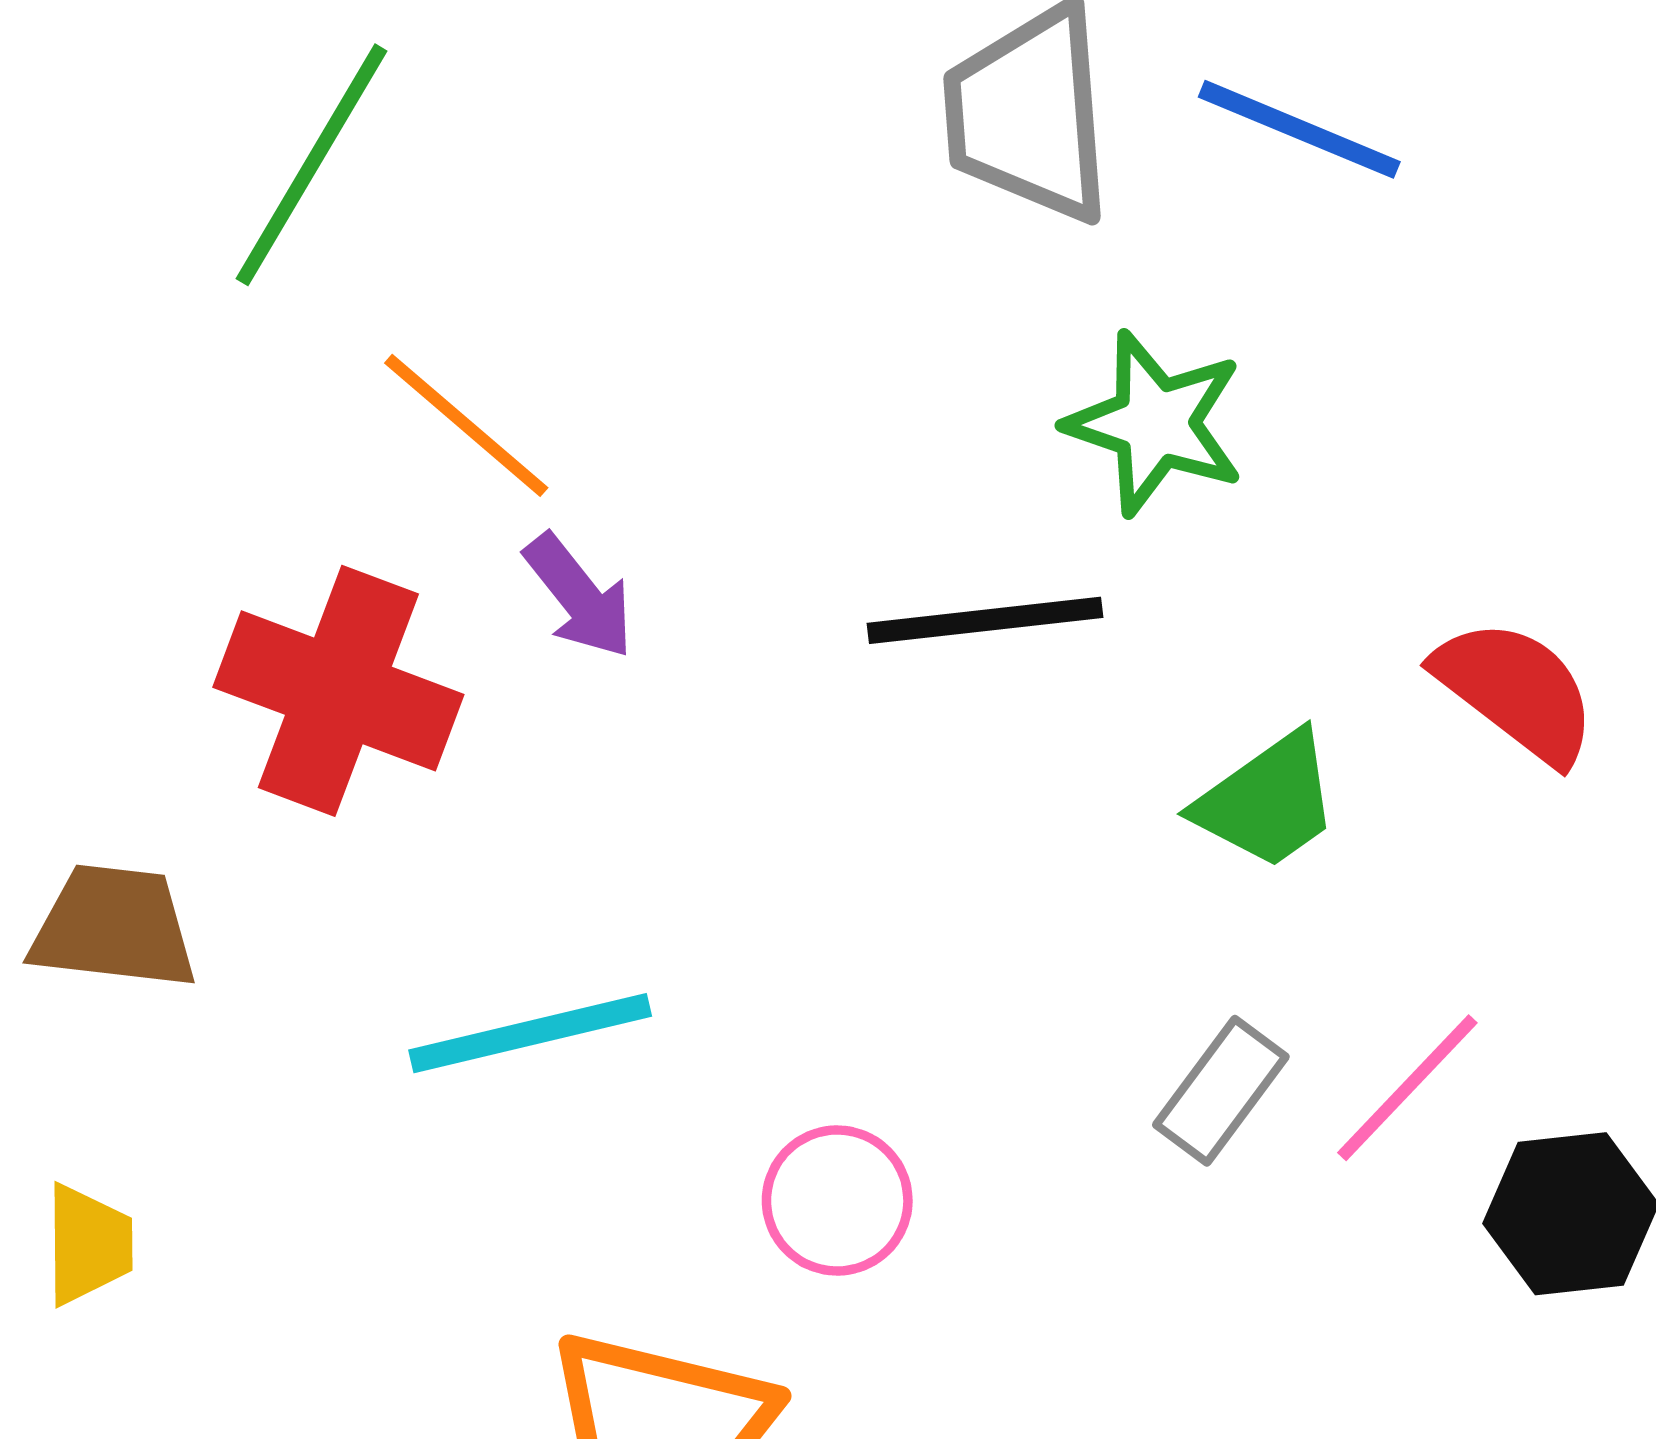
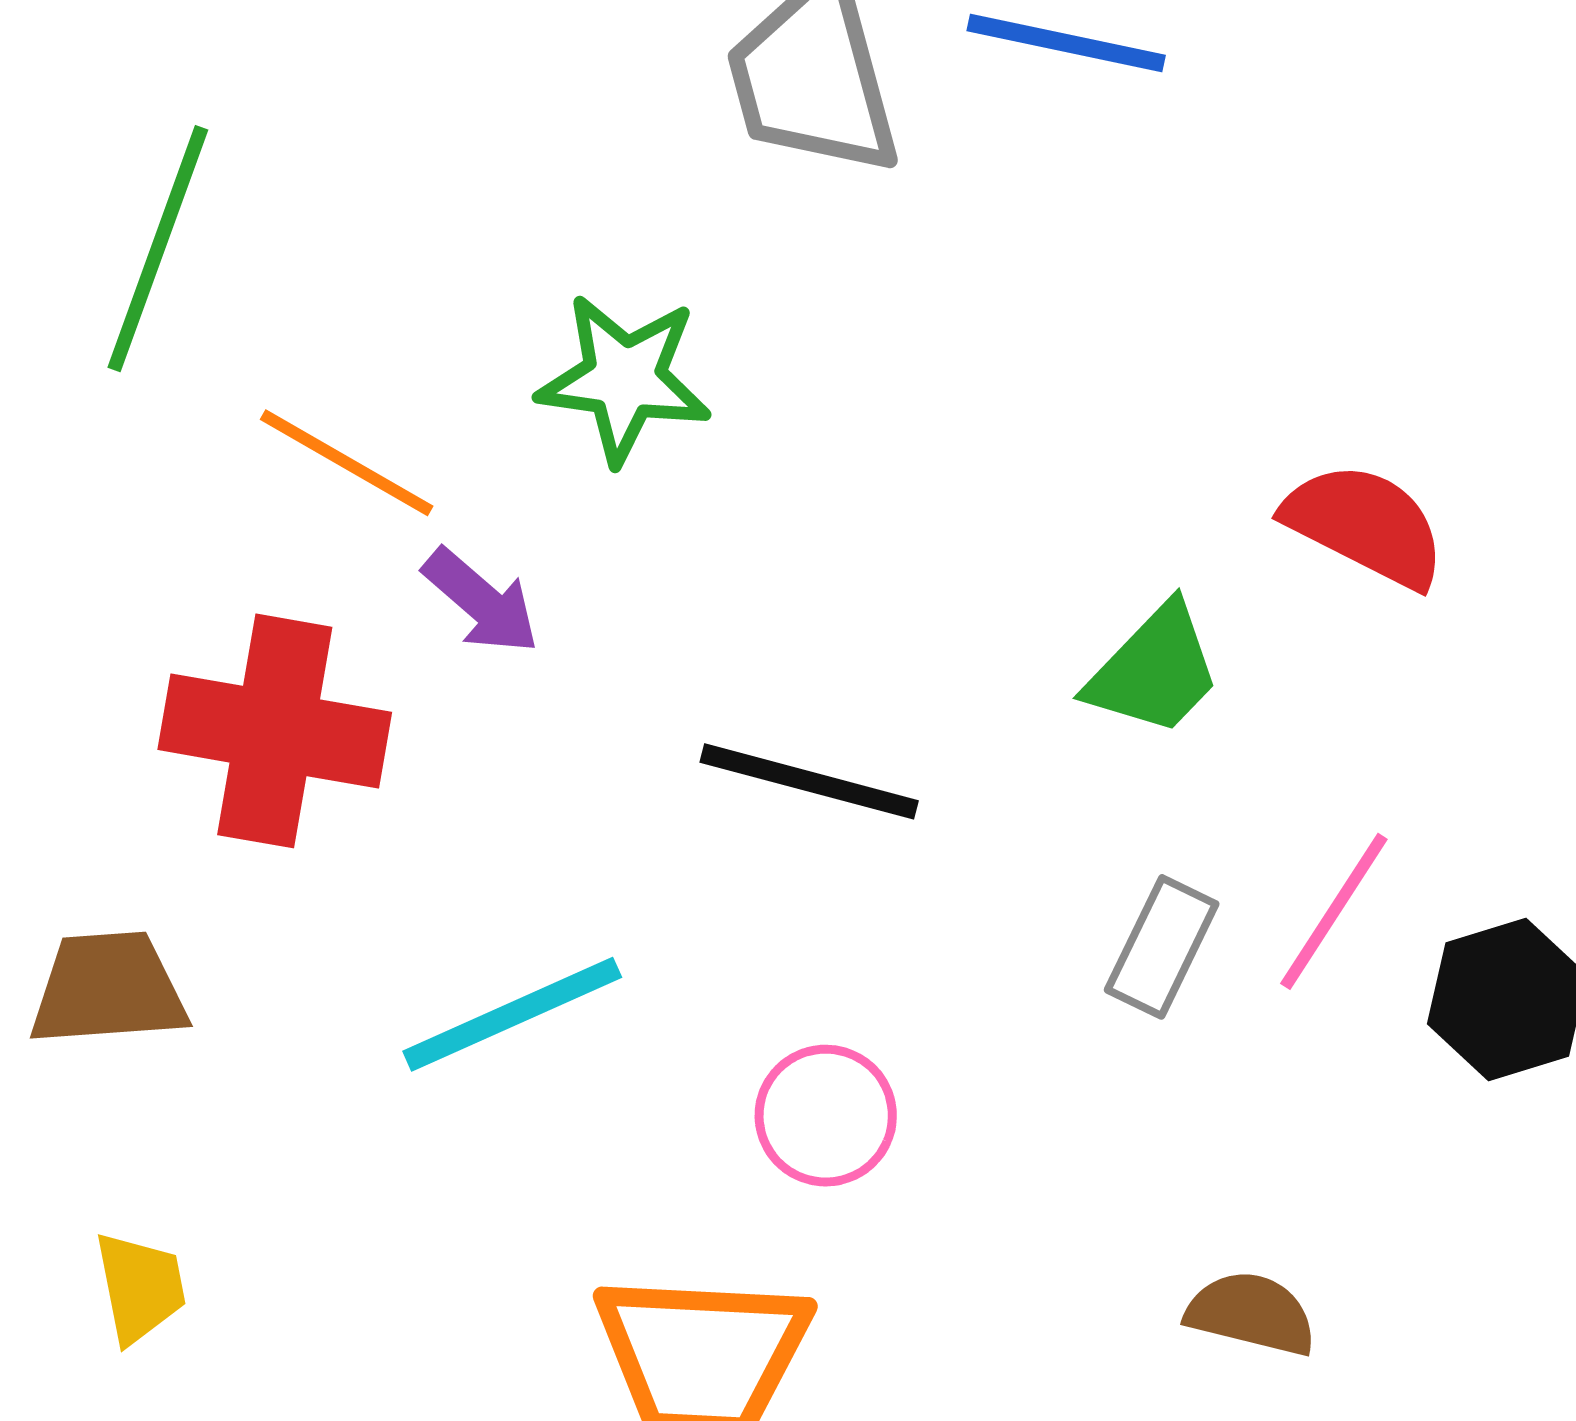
green star: (1155, 423) -> (624, 379), moved
black line: (985, 620) -> (809, 781), moved, turned 32

